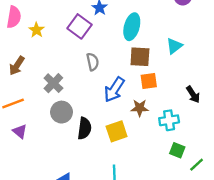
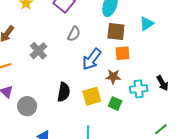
gray semicircle: (93, 62) -> (74, 34), turned 35
black arrow: (193, 94) -> (162, 83), moved
gray circle: (62, 112) -> (27, 106), moved
green square: (177, 150) -> (115, 104), moved

